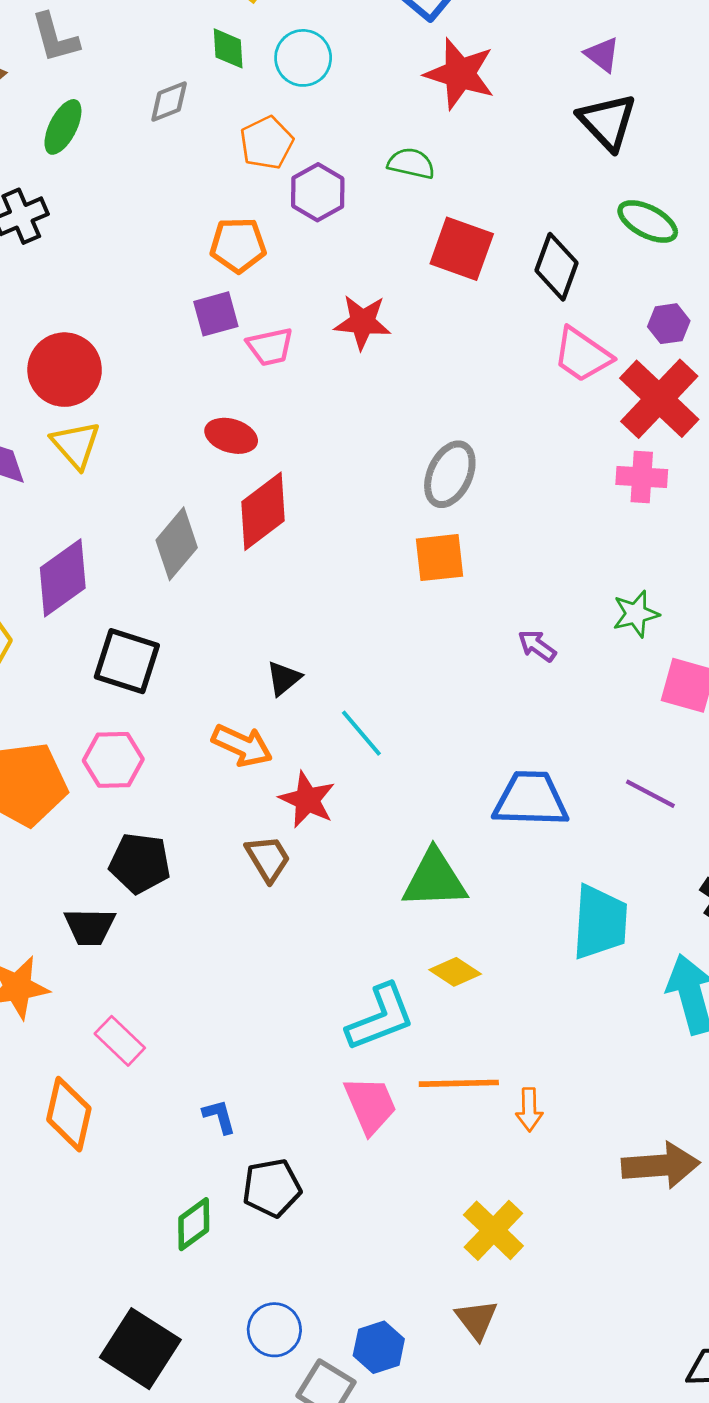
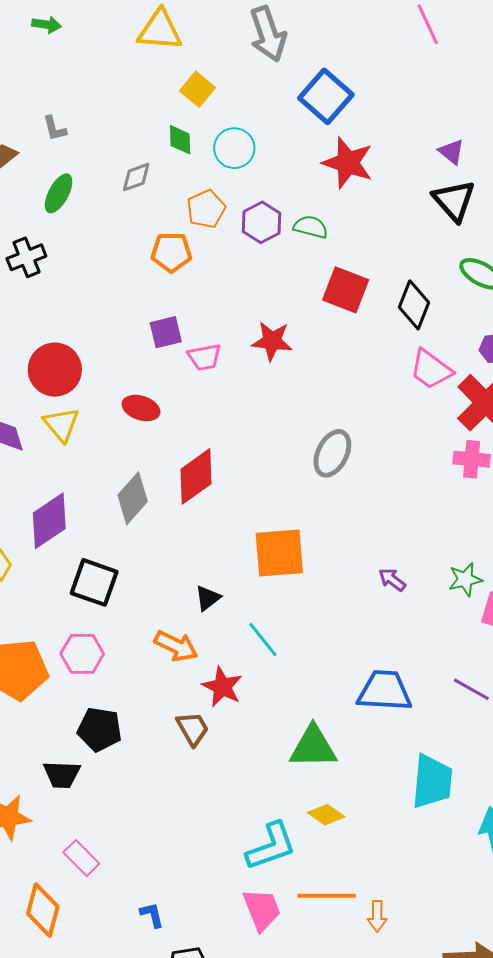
gray L-shape: (55, 38) -> (55, 128), size x0.7
purple hexagon: (318, 192) -> (262, 222), moved
orange pentagon: (238, 245) -> (171, 252), moved
red ellipse: (231, 436) -> (141, 408), moved
orange square: (439, 558) -> (279, 553), moved, size x1.4
green star: (636, 614) -> (465, 579), moved

